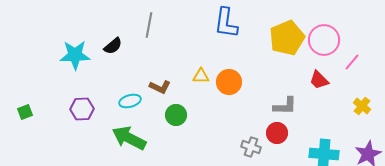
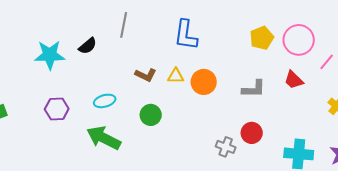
blue L-shape: (226, 23) -> (186, 35), moved
yellow pentagon: (287, 38) -> (262, 38), size x0.7
brown L-shape: (160, 87) -> (146, 75), moved
gray L-shape: (285, 106) -> (254, 89), moved

